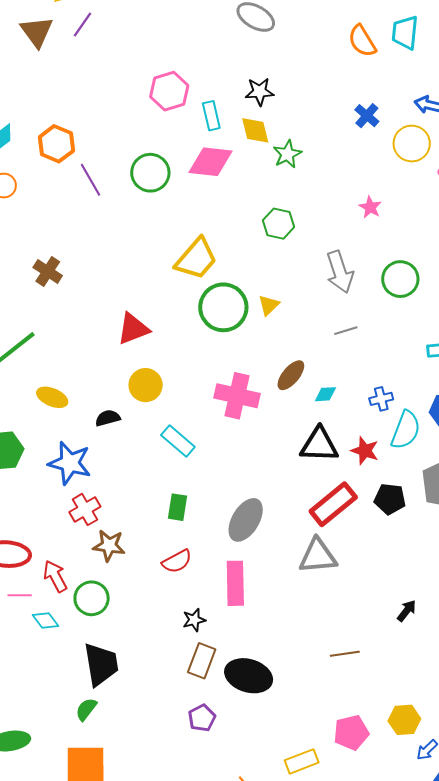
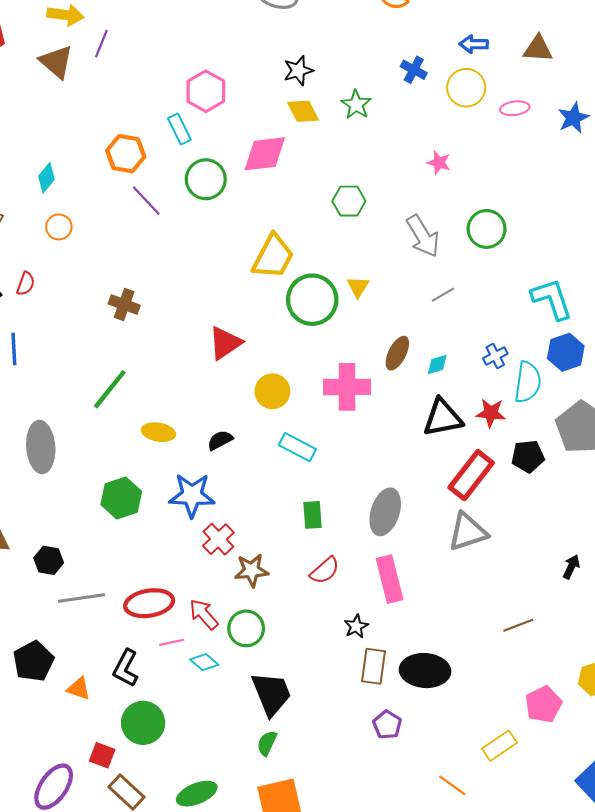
cyan rectangle: (211, 116) -> (179, 129), moved
orange hexagon: (56, 144) -> (126, 154), moved
green star: (287, 154) -> (356, 105), moved
yellow circle: (146, 385) -> (272, 391), moved

